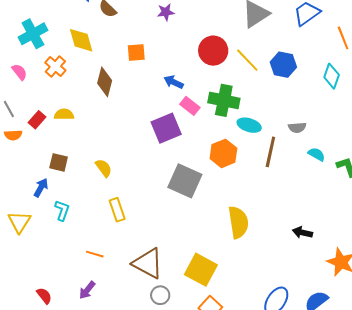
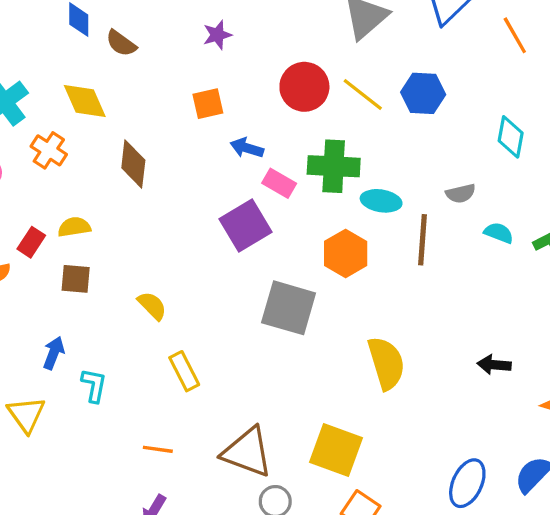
orange square: (136, 52) -> (208, 104), moved
cyan diamond: (332, 76) -> (511, 137), moved
brown square: (59, 162) -> (76, 279), moved

